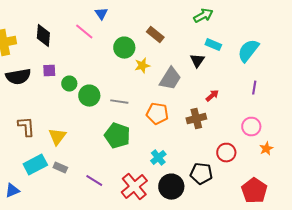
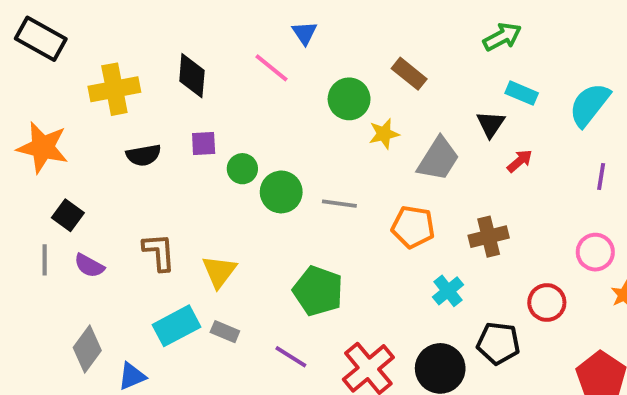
black semicircle: (18, 77) -> (143, 155), size x0.7
red arrow: (212, 96) -> (520, 161), moved
green pentagon: (117, 136) -> (318, 291), moved
cyan cross: (158, 158) -> (448, 291), moved

